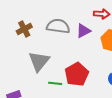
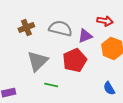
red pentagon: (77, 74) -> (75, 60), moved

